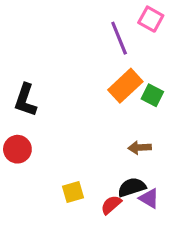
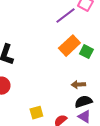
purple line: (119, 38) -> (65, 16), turned 75
black semicircle: (132, 187) -> (83, 102), moved

